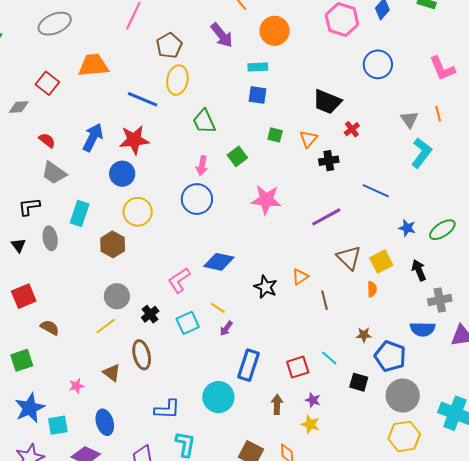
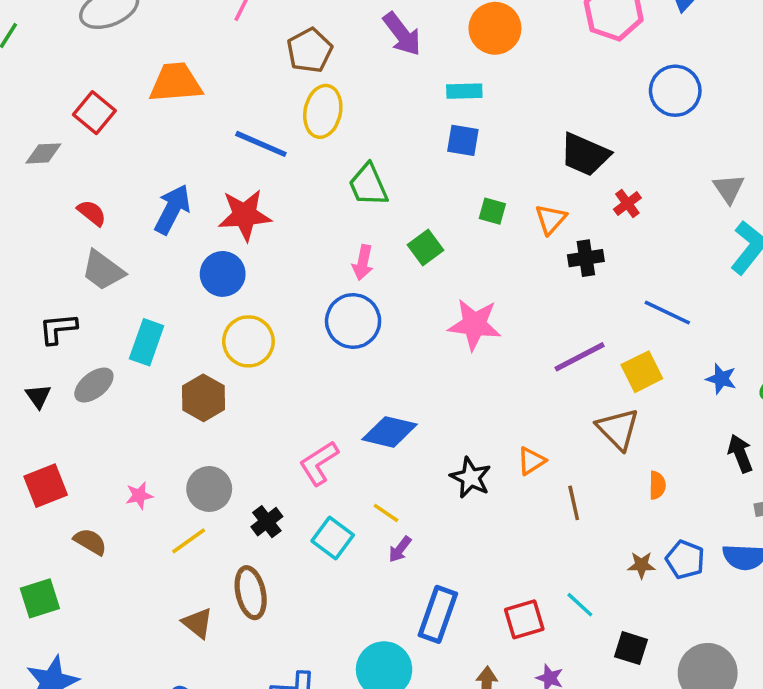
gray ellipse: (50, 238) -> (94, 385), turned 60
yellow square: (381, 262) -> (642, 372), moved
cyan square: (188, 323) -> (333, 538), turned -30
blue pentagon: (390, 356) -> (685, 560), moved, size x0.7
pink star: (76, 386) -> (139, 496), moved

